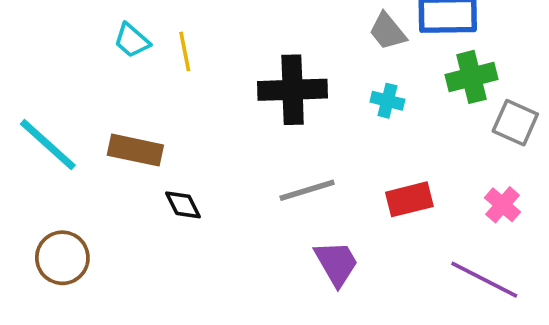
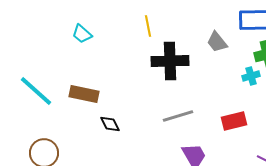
gray trapezoid: (387, 31) -> (217, 42), moved
yellow line: (185, 51) -> (148, 26), moved
cyan cross: (387, 101) -> (251, 76), moved, turned -30

